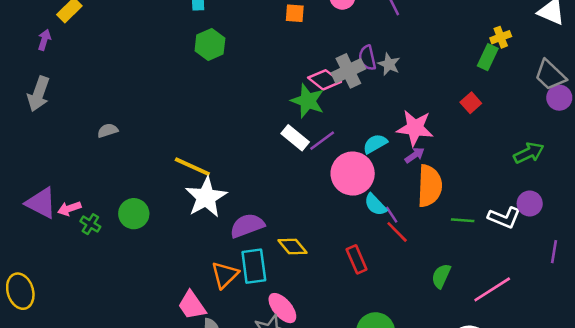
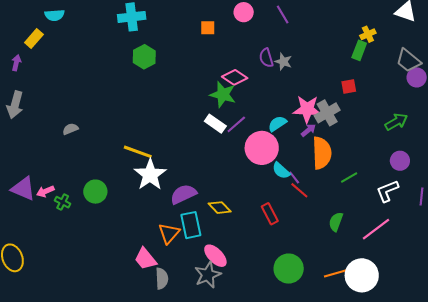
gray cross: (348, 71) -> (327, 113), moved
red square: (471, 103) -> (349, 87), turned 35
white L-shape: (504, 218) -> (387, 191), moved, turned 140
green line: (463, 220) -> (349, 178), turned -30

